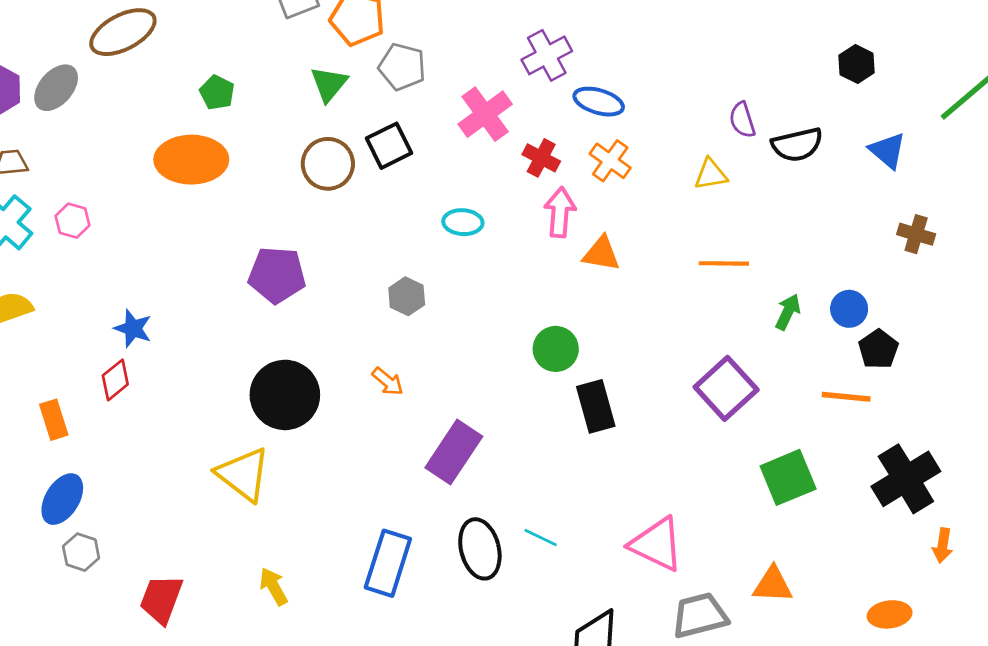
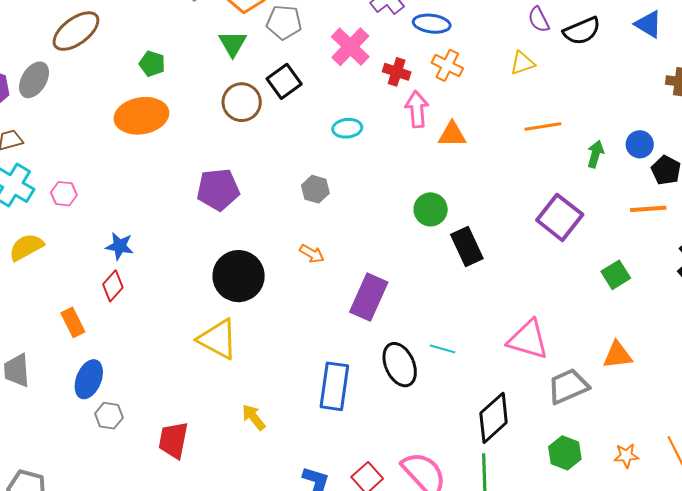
pink hexagon: (72, 221) -> (64, 194), moved
green square: (788, 477) -> (616, 275), size x0.7

